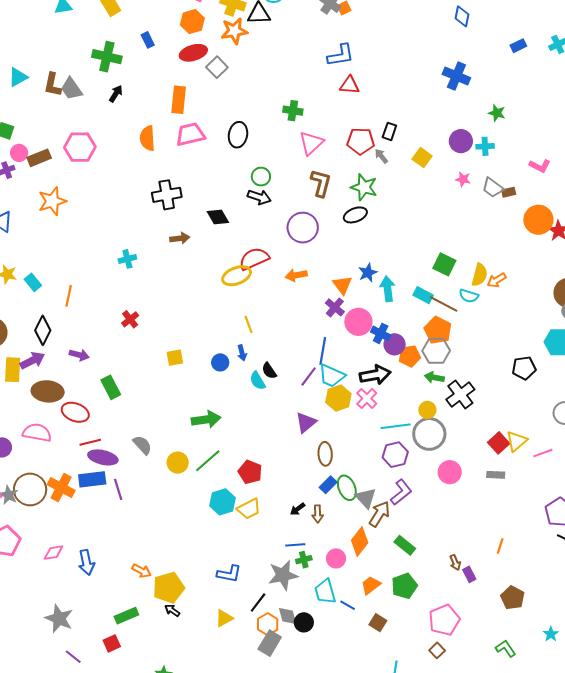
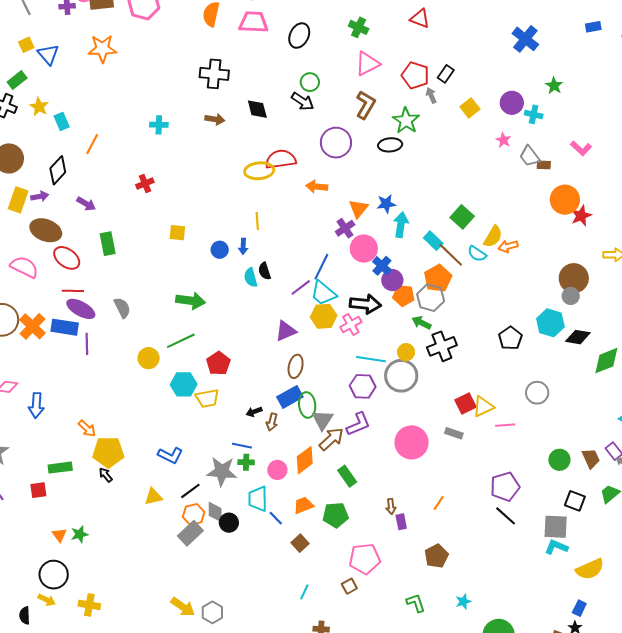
purple arrow: (32, 360) -> (40, 196), size x0.7
black pentagon: (524, 368) -> (510, 338), turned 30
yellow circle: (178, 463) -> (149, 358), moved
pink circle: (450, 472) -> (412, 442), moved, size x1.4
blue rectangle: (328, 485) -> (290, 397), size x1.4

